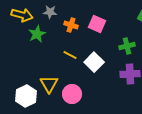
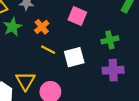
orange cross: (71, 25) -> (42, 27), moved, turned 32
white square: (94, 62) -> (74, 57), turned 30

